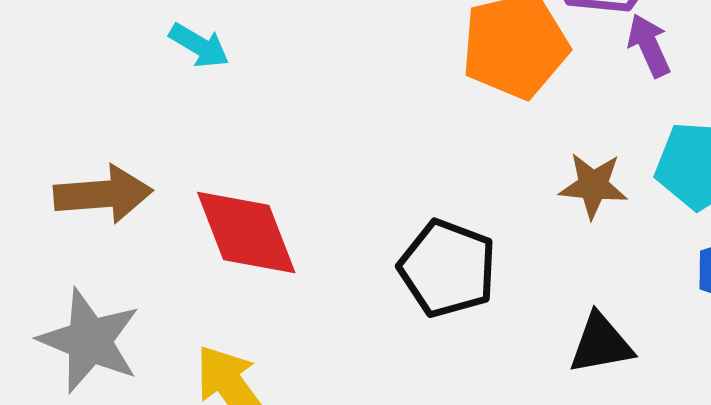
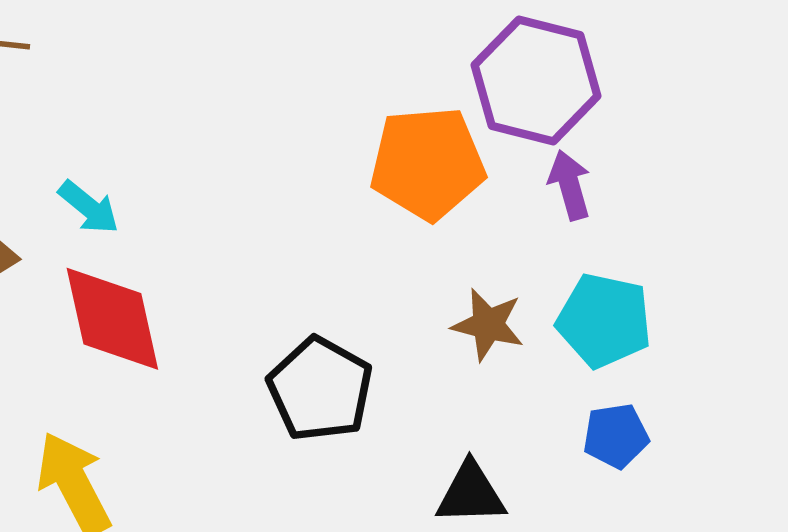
cyan arrow: (199, 46) -> (89, 207), moved

